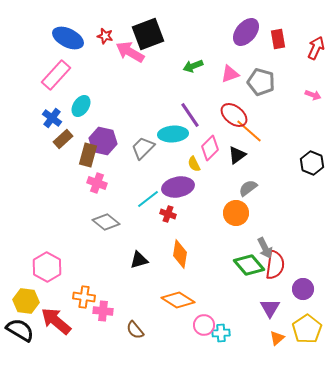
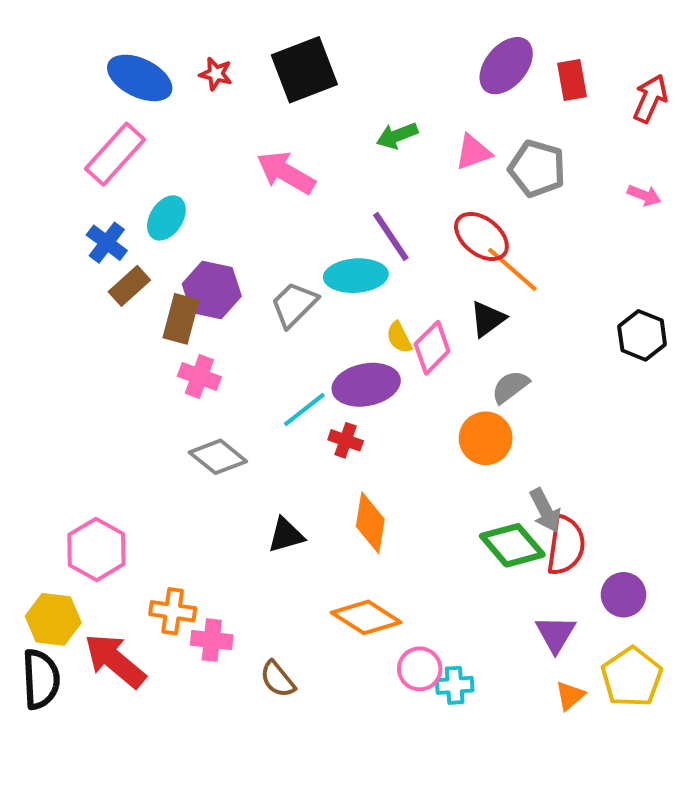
pink arrow: (130, 52) -> (286, 173), moved
pink diamond: (210, 148) -> (432, 348), moved
black semicircle: (20, 330) -> (41, 679), turned 56

